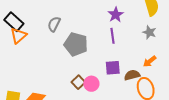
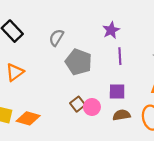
purple star: (116, 15) -> (111, 30), moved
orange triangle: (18, 36) -> (15, 72), moved
brown semicircle: (132, 75) -> (122, 115), moved

